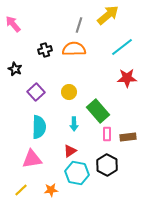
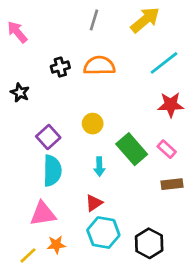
gray line: (79, 25) -> (94, 20), moved
purple square: (36, 92) -> (48, 137), moved
pink rectangle: (107, 134) -> (167, 149), moved, turned -48
black hexagon: (107, 165) -> (149, 243), moved
orange star: (51, 190) -> (56, 245), moved

